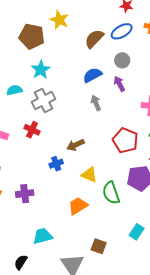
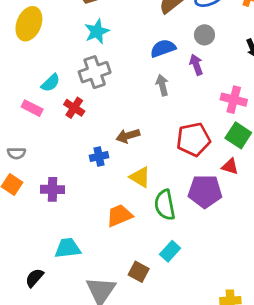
cyan semicircle: (14, 90) -> (51, 83), moved, turned 140
red pentagon: (125, 140) -> (193, 139), turned 30
cyan rectangle: (137, 232) -> (170, 251), moved

